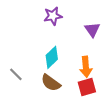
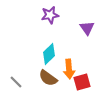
orange arrow: (86, 67) -> (69, 69), moved
gray line: (16, 74) -> (16, 82), moved

